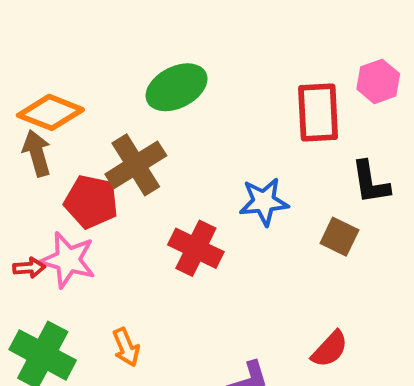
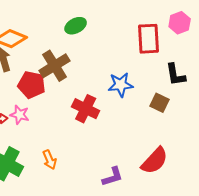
green ellipse: (177, 87) -> (76, 26), size x0.7
pink star: (68, 260) -> (20, 115), size x0.7
red semicircle: (330, 349) -> (155, 161), size x1.4

